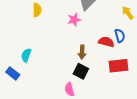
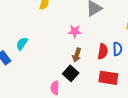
pink star: (74, 20) -> (75, 31), moved
red semicircle: (106, 42) -> (103, 51), turned 70

